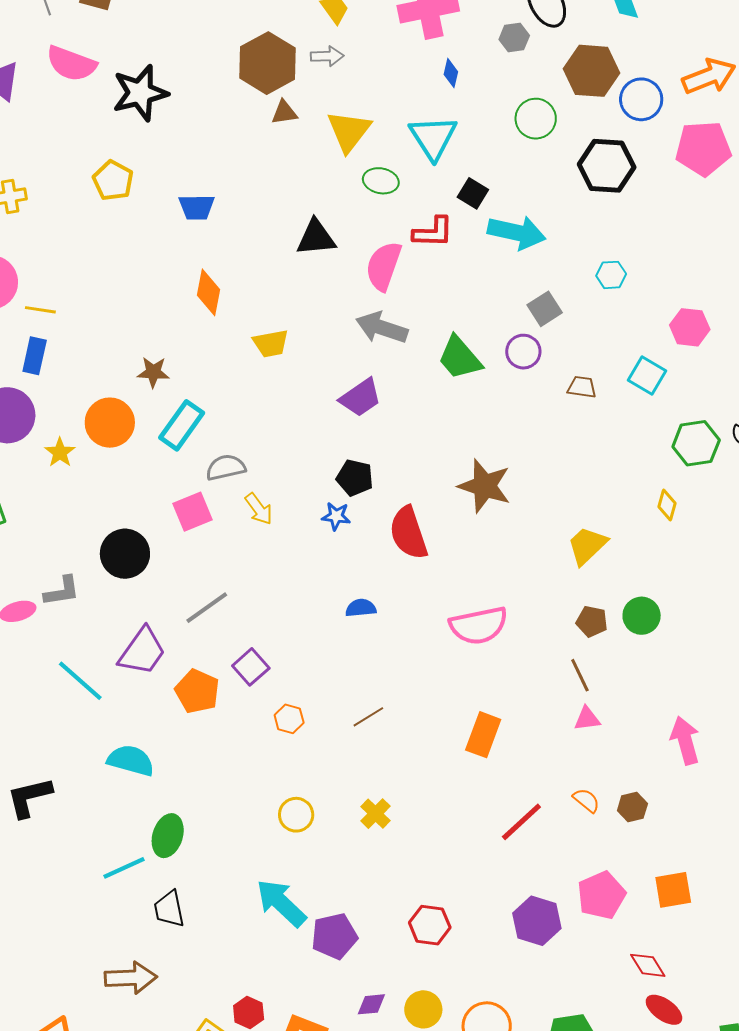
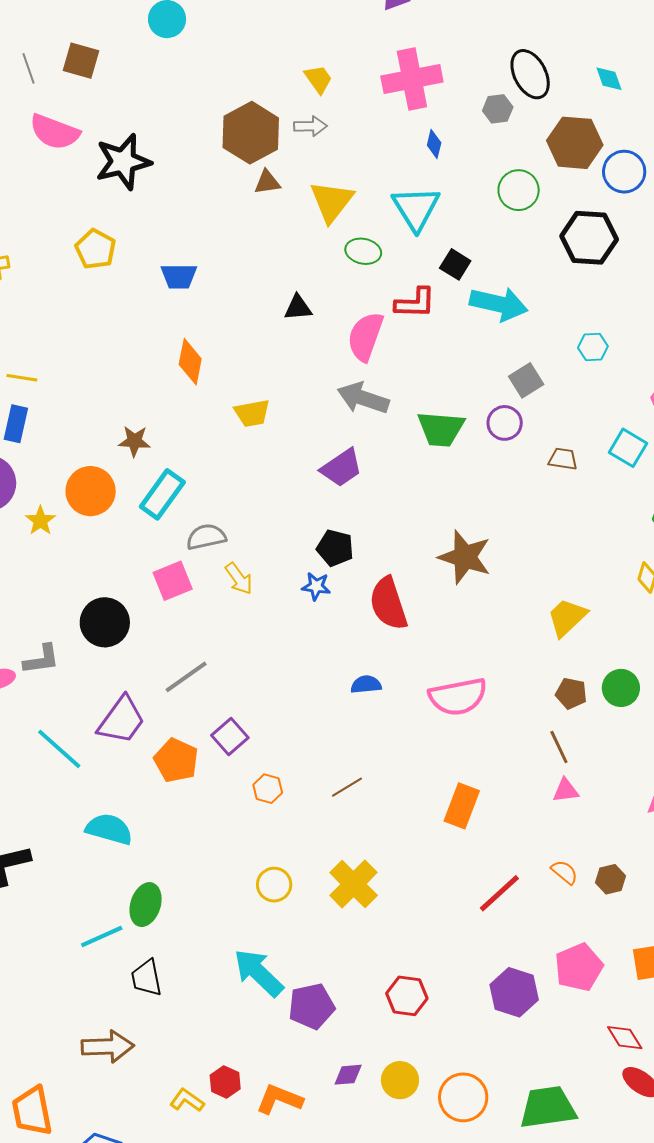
black triangle: (316, 238) -> (298, 308), size x0.7
green trapezoid: (460, 358) -> (441, 429), turned -45
blue semicircle: (361, 608) -> (366, 684), moved
yellow cross: (376, 814) -> (354, 884), size x1.6

